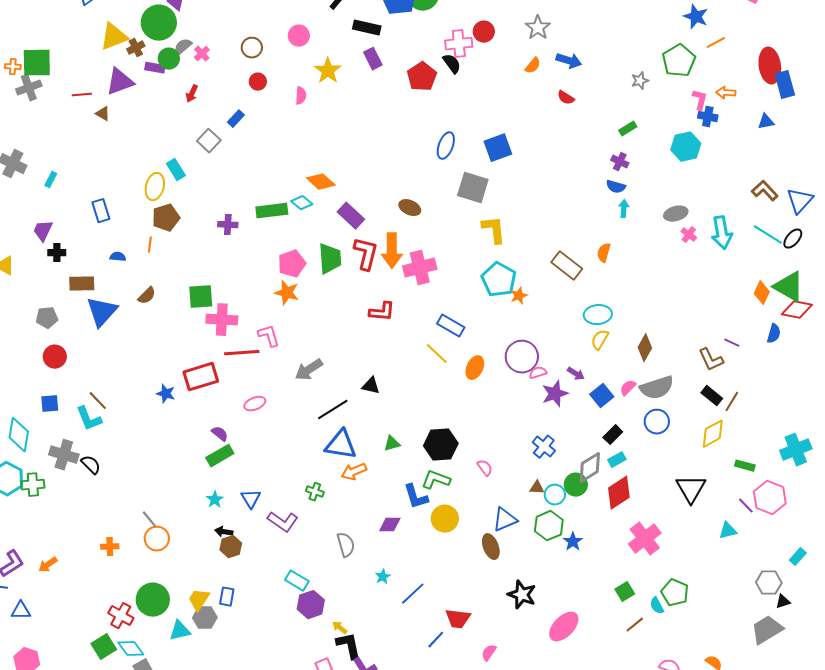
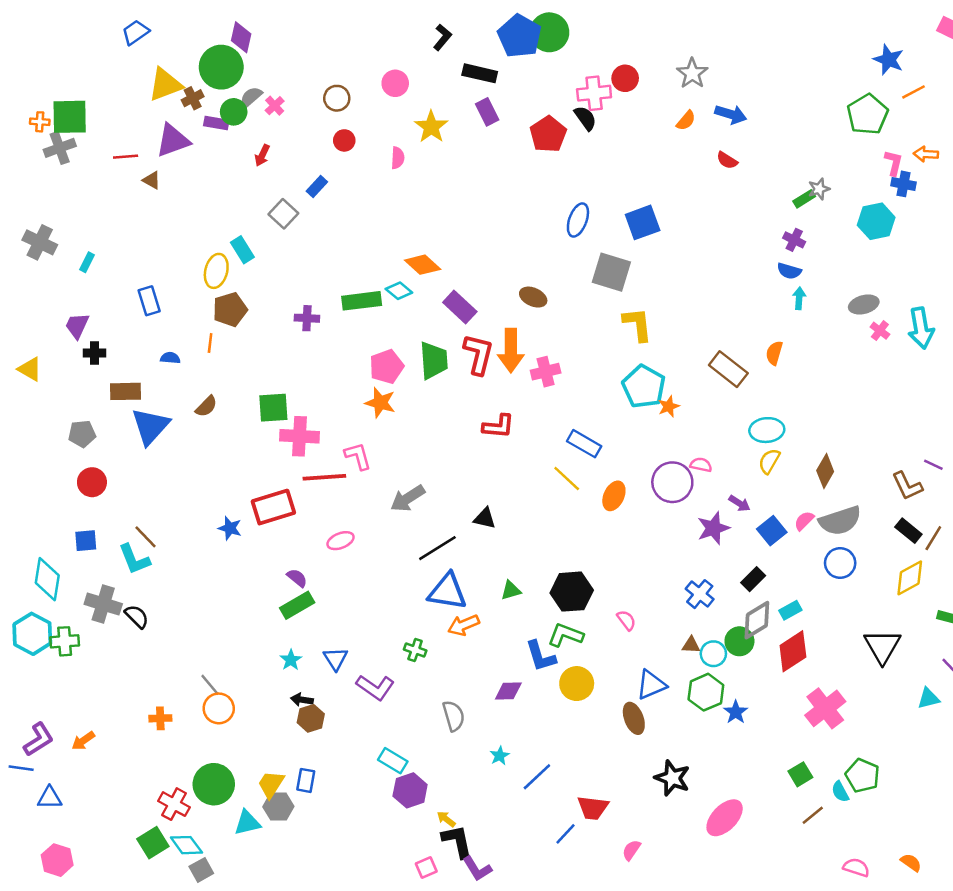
gray star: (640, 81) -> (819, 189), moved
pink cross: (420, 268) -> (546, 372), size x0.7
pink semicircle: (538, 373) -> (701, 465), moved, turned 30
black rectangle: (613, 435) -> (753, 579), moved

